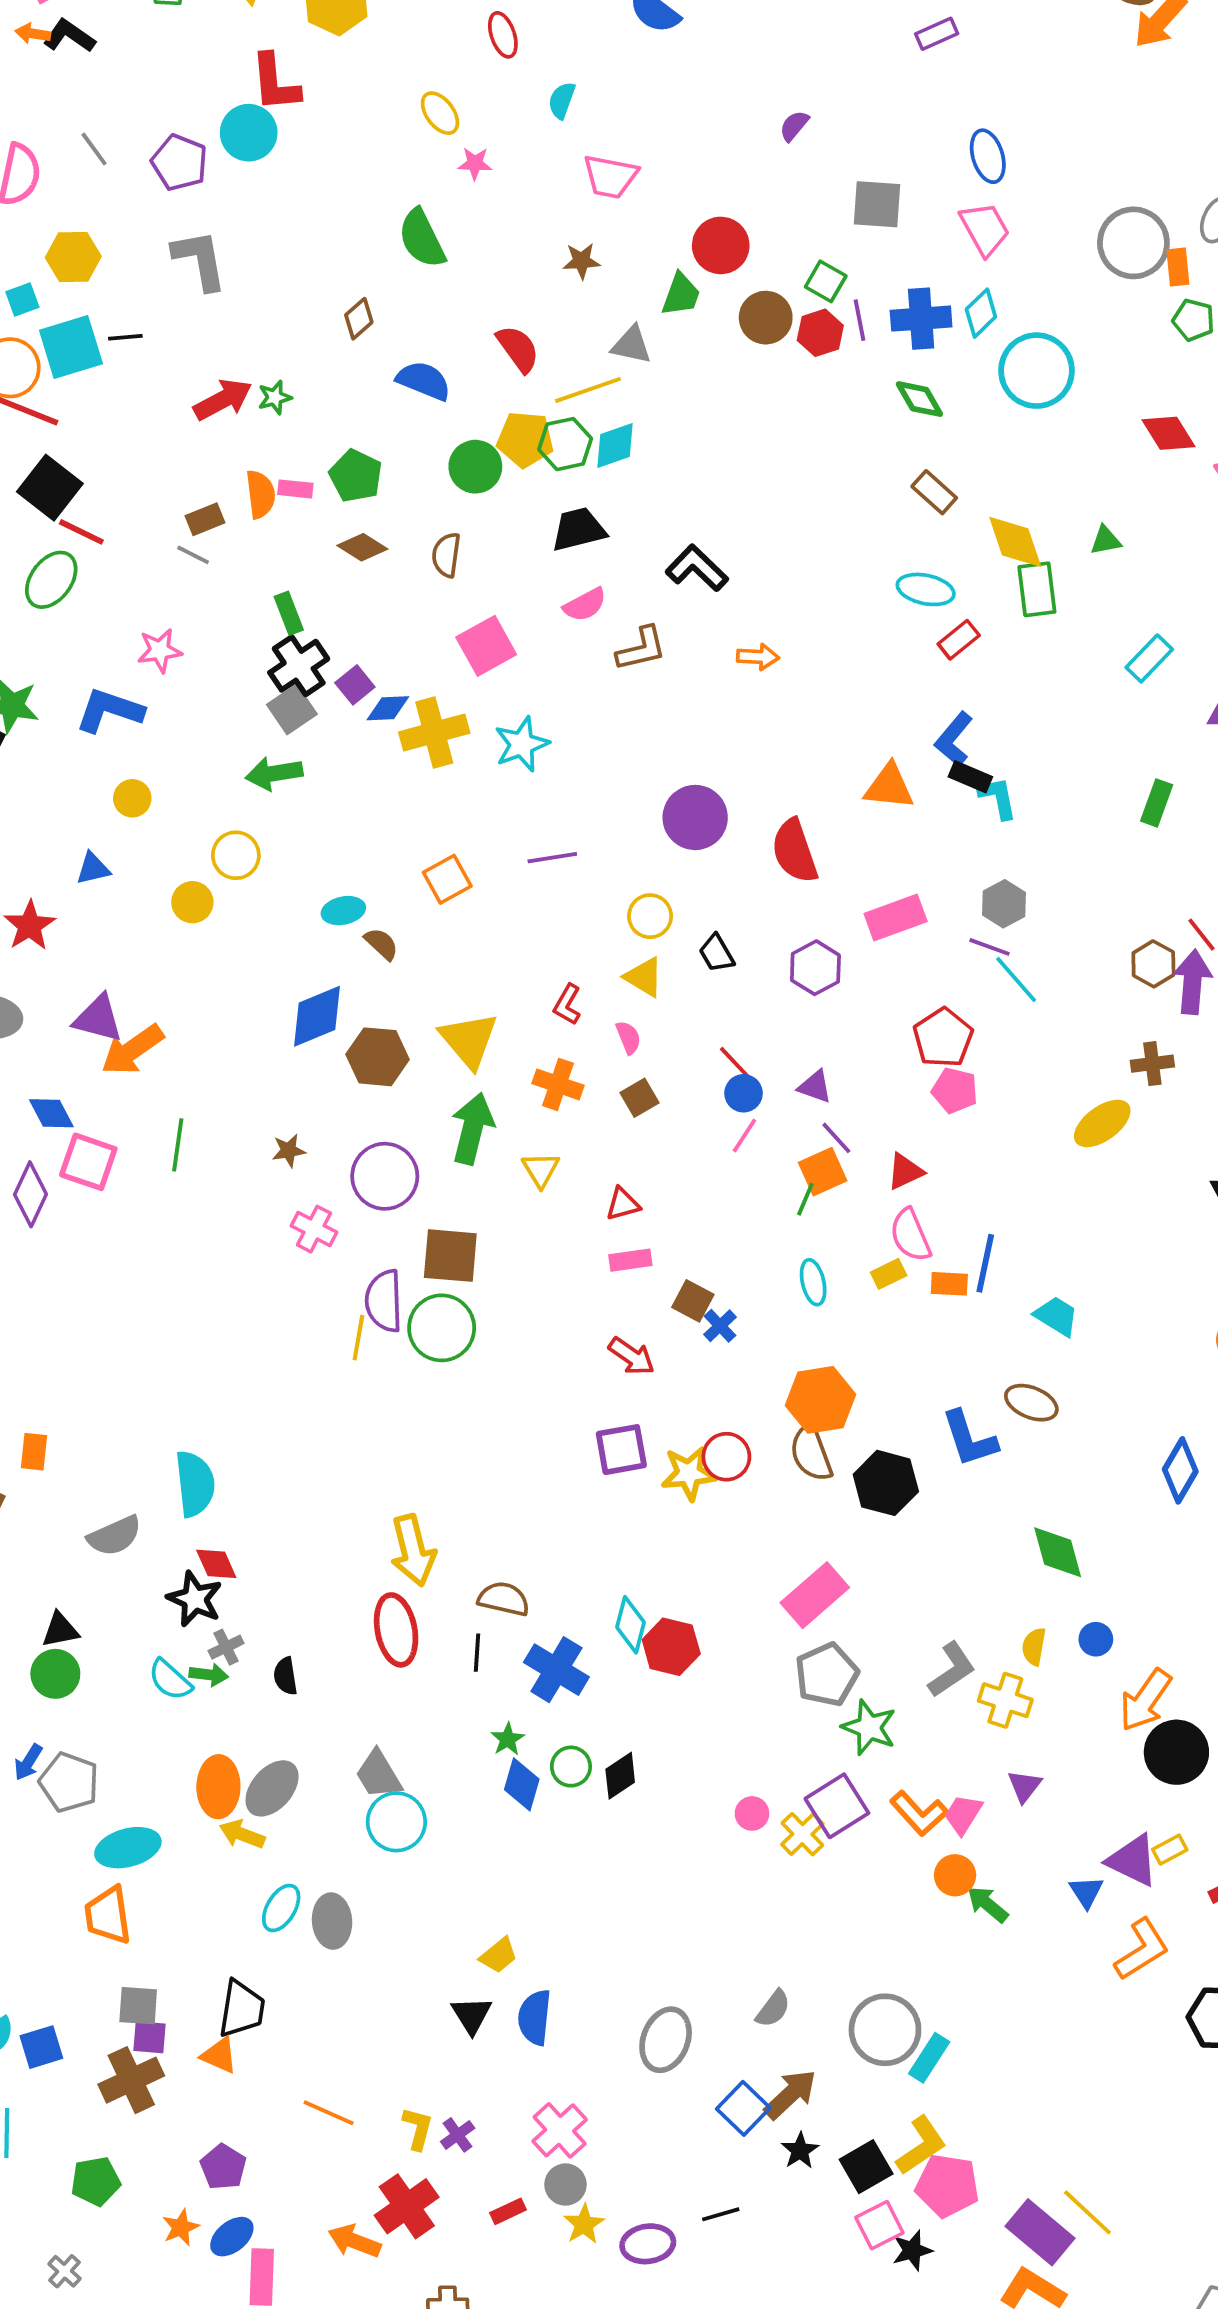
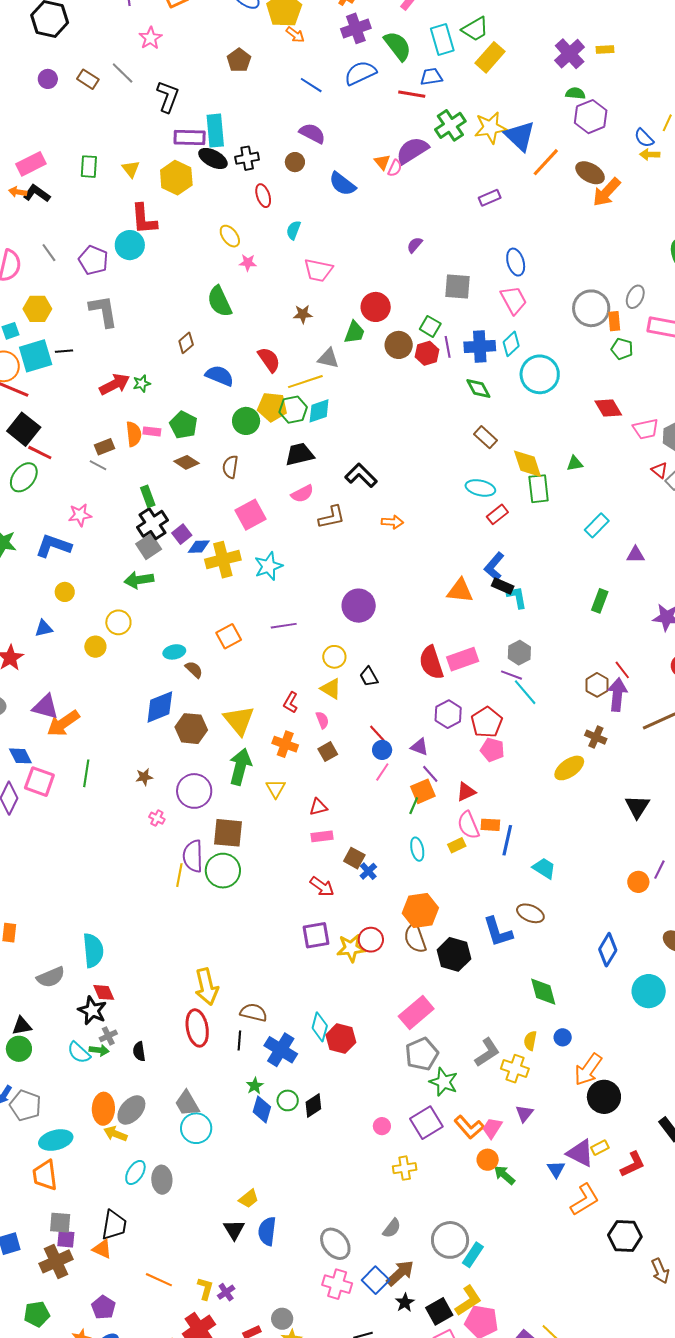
red semicircle: (795, 851) -> (431, 663), moved
purple hexagon: (815, 968) -> (448, 714), moved
brown cross: (1152, 1064) -> (596, 737), turned 30
pink cross: (314, 1229) -> (157, 818), size x0.7
orange rectangle: (949, 1284) -> (490, 825), moved
yellow cross: (802, 1834) -> (405, 1168), moved, turned 35
gray ellipse: (666, 2040) -> (335, 1244), turned -60
pink cross: (560, 2130) -> (337, 1284), moved, turned -32

